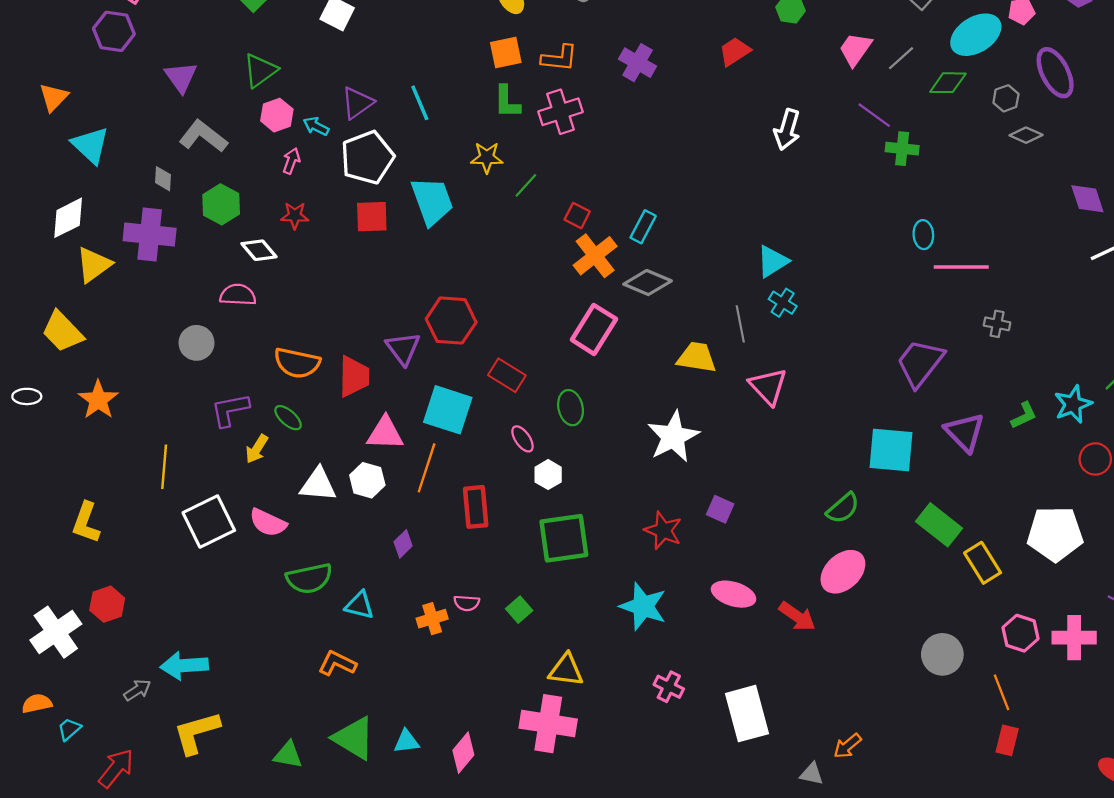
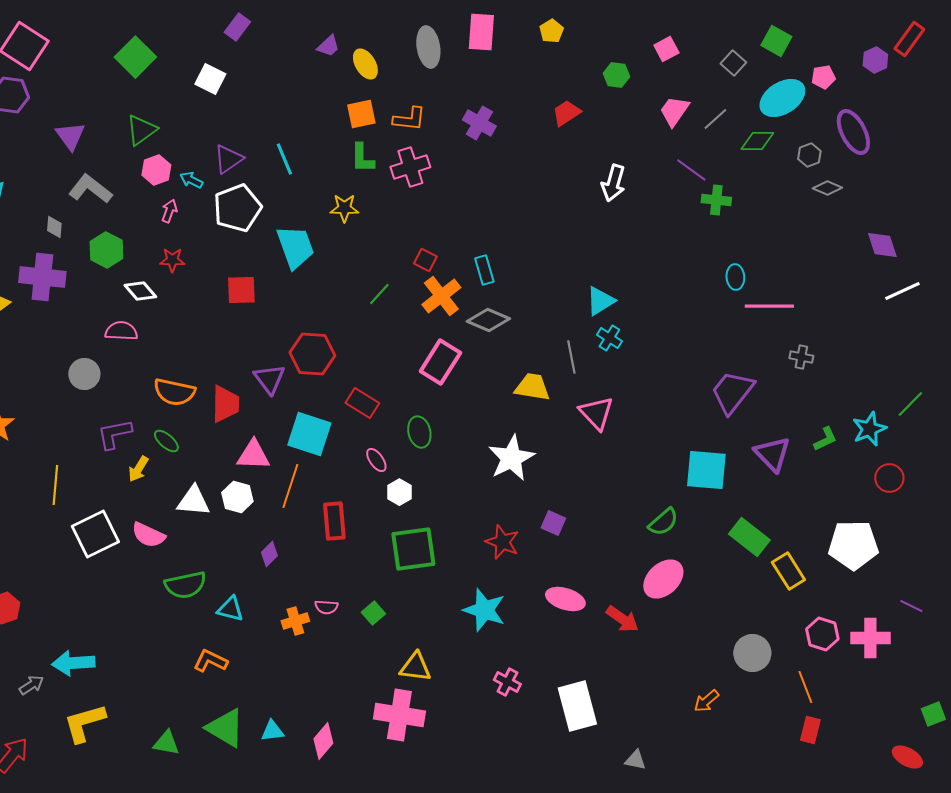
green line: (526, 185) -> (379, 294), moved
red square: (372, 217) -> (241, 290), moved
cyan rectangle: (643, 227) -> (484, 270), turned -44
orange arrow: (847, 746) -> (706, 701), moved

